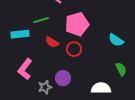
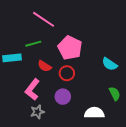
pink pentagon: (77, 24) -> (70, 48), turned -30
pink L-shape: (25, 69) -> (32, 89), moved
purple circle: (63, 78) -> (63, 97), moved

